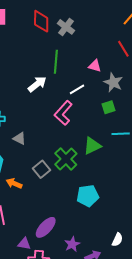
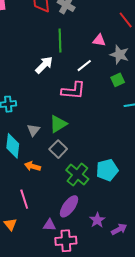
pink L-shape: (63, 113) -> (73, 91), turned -120
gray triangle: (19, 139) -> (33, 130), moved, turned 48
green triangle: (92, 146) -> (58, 124), moved
green cross: (66, 159) -> (77, 175), moved

